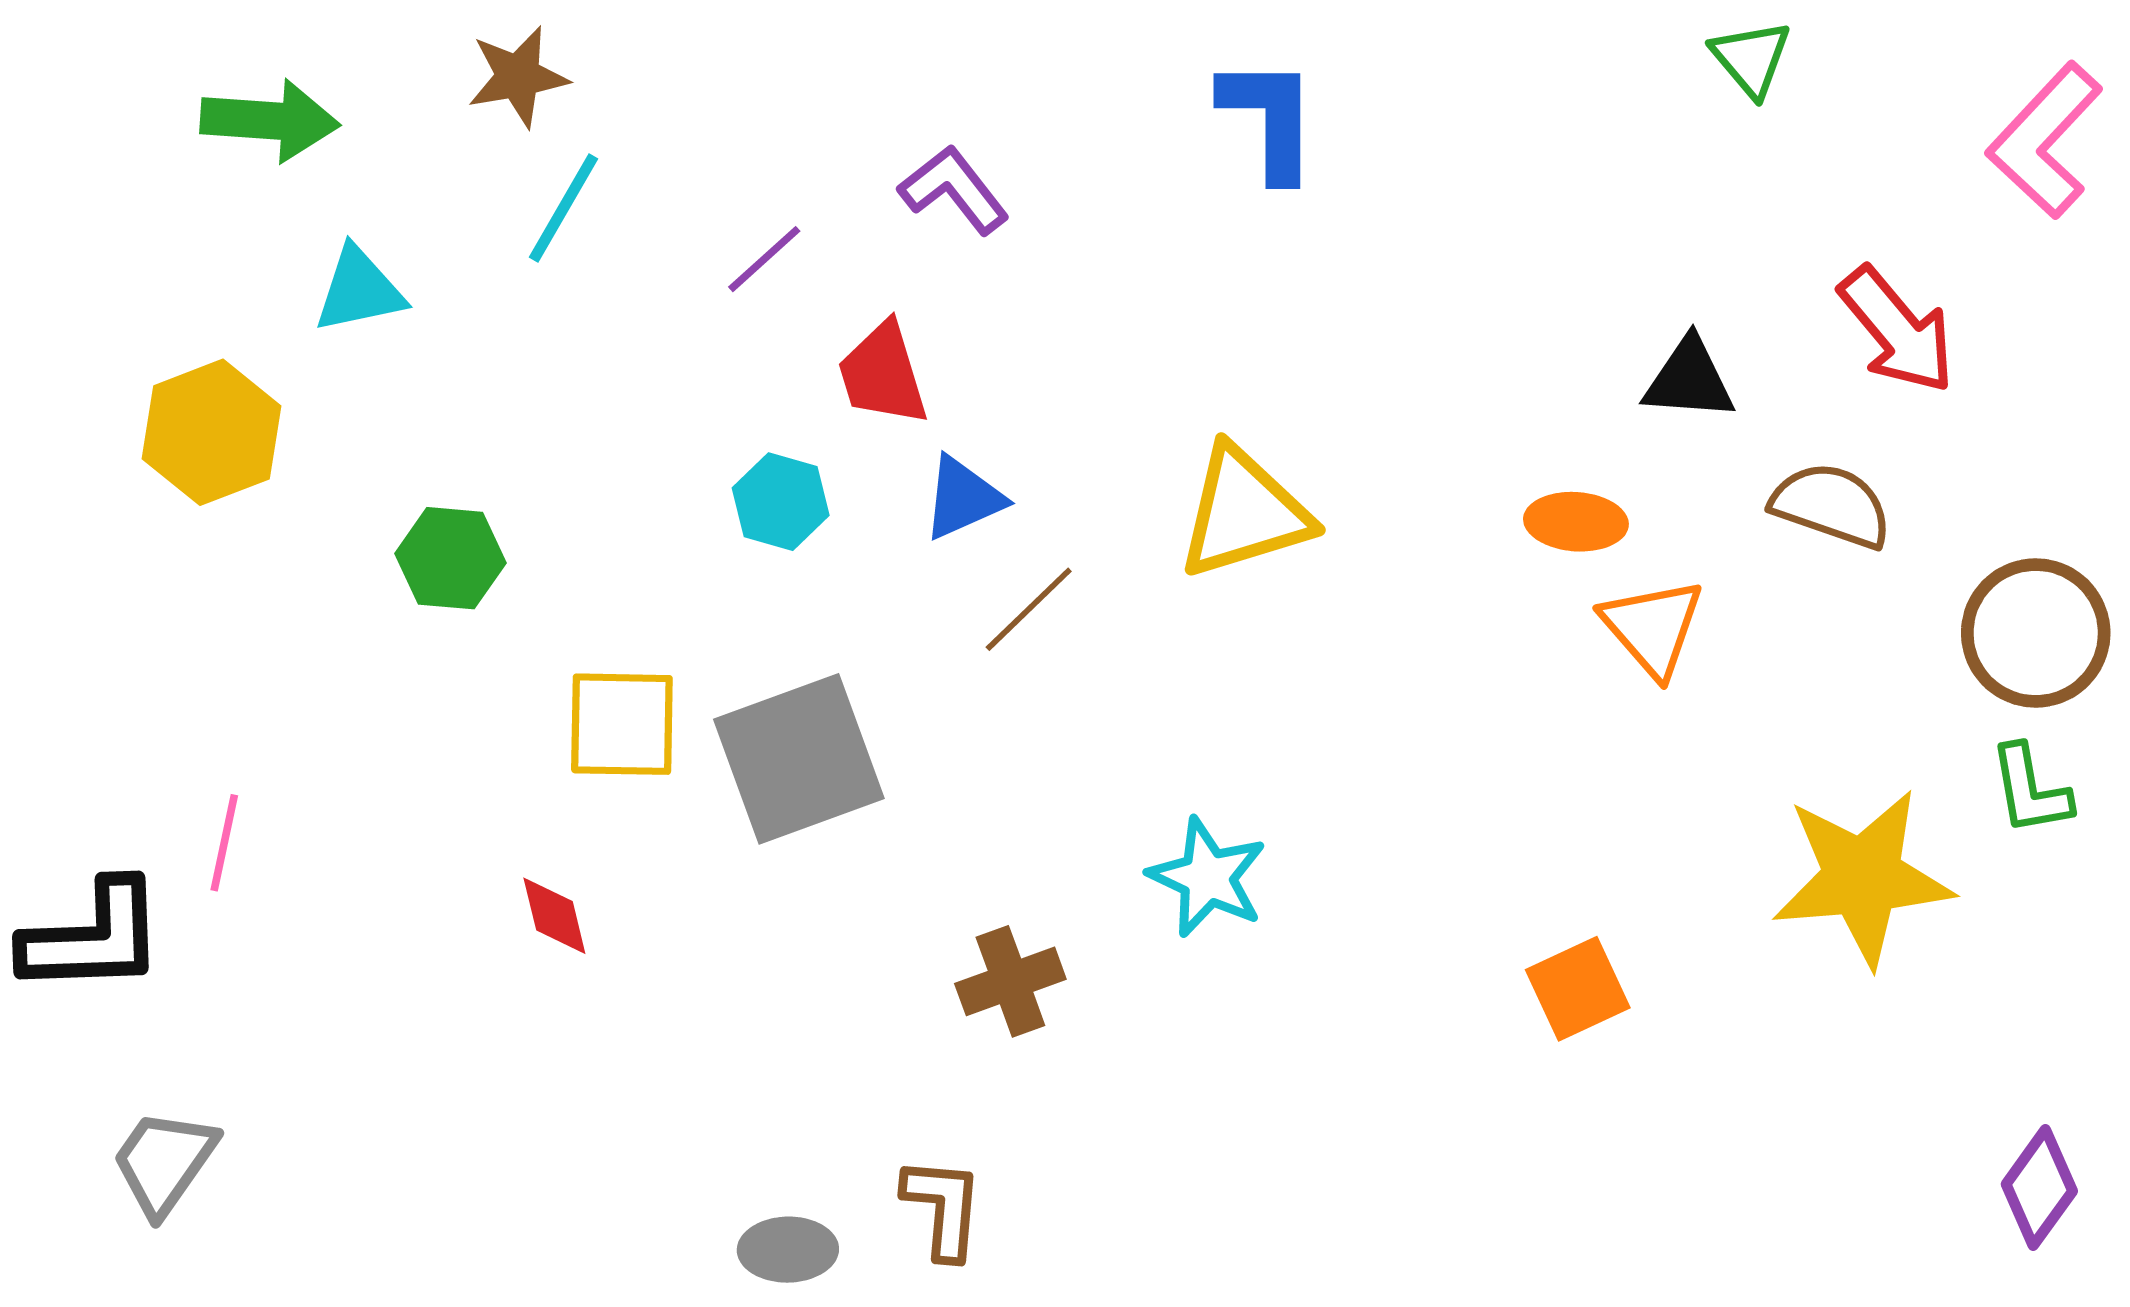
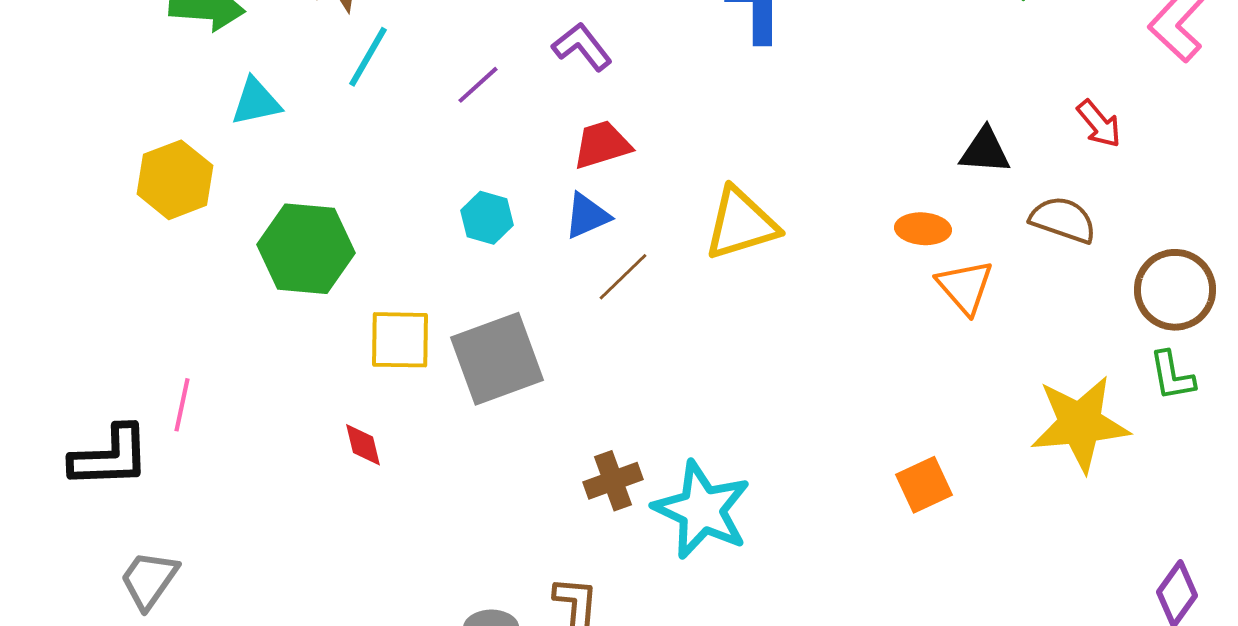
red arrow: (1897, 330) -> (1099, 124), size x0.7
red trapezoid: (883, 374) -> (602, 145), moved, turned 90
green hexagon: (450, 558) -> (306, 249), size x1.6
cyan star: (1207, 877) -> (702, 510), moved, size x1.5

